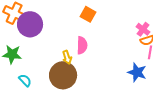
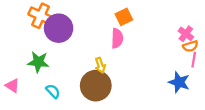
orange square: (88, 14) -> (124, 17), turned 35
pink semicircle: (82, 45) -> (117, 38), moved

